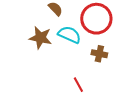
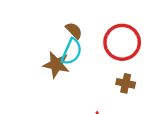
cyan semicircle: (69, 35) -> (72, 52), moved, turned 90

